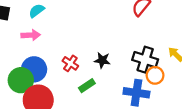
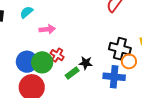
pink arrow: (31, 35) -> (47, 29), moved
black star: (102, 60) -> (86, 63), moved
green circle: (21, 80) -> (42, 62), moved

